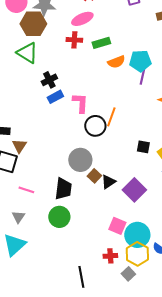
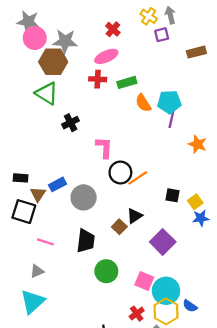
orange semicircle: (116, 62) -> (143, 103), turned 78
blue rectangle: (55, 97) -> (57, 184), moved
orange line: (111, 117) -> (138, 178), moved, turned 36
gray circle: (80, 160) -> (84, 197), moved
black triangle: (108, 182) -> (135, 216), moved
gray triangle: (18, 217) -> (37, 271), turned 32
green circle: (59, 217) -> (106, 271), moved
red cross: (110, 256) -> (137, 314), turned -32

